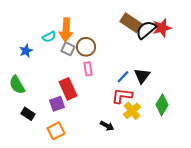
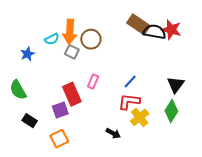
red star: (162, 28) -> (171, 30), turned 30
black semicircle: (146, 30) -> (154, 32), turned 50
brown circle: (86, 47) -> (91, 39), moved
pink rectangle: (88, 69) -> (93, 81), moved, turned 32
black triangle: (142, 76) -> (176, 85), moved

